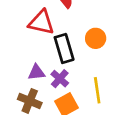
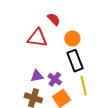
orange circle: (96, 38) -> (72, 38), moved
black rectangle: (64, 49) -> (75, 61), moved

